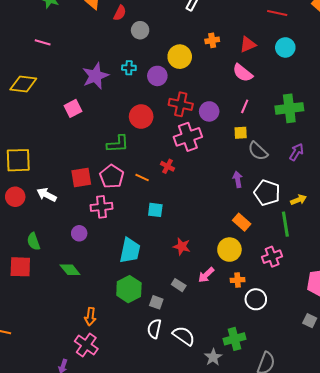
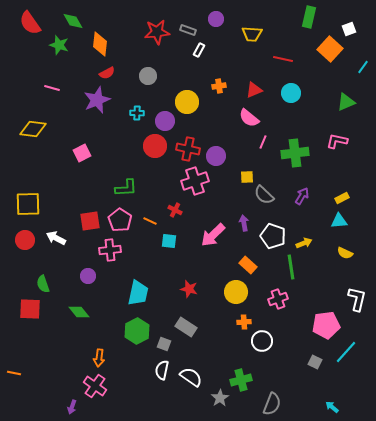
red semicircle: (120, 13) -> (107, 73), moved, turned 35
purple star: (95, 76) -> (97, 100), moved
pink line: (245, 106) -> (263, 142), moved
red circle: (141, 117) -> (155, 146), moved
cyan square: (155, 210) -> (169, 241), moved
pink arrow: (206, 275) -> (213, 235), moved, size x1.5
gray rectangle: (179, 285) -> (186, 327), size x1.5

